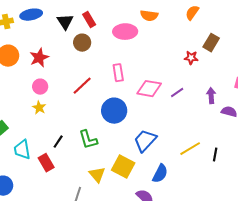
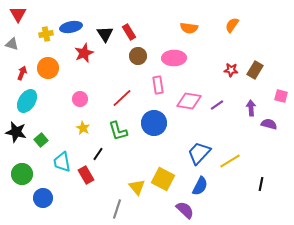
pink ellipse: (125, 32) -> (174, 58), moved
brown circle: (82, 43) -> (138, 56), moved
brown rectangle: (211, 43) -> (255, 70), moved
red star: (39, 58) -> (84, 53), moved
yellow star: (39, 108) -> (83, 128), moved
green L-shape: (88, 140) -> (118, 131), moved
blue trapezoid: (145, 141) -> (199, 153), moved
black line: (215, 155) -> (261, 184), moved

